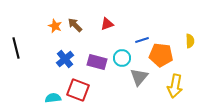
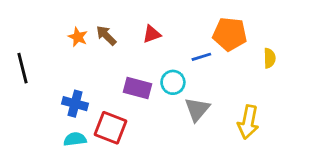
orange pentagon: (161, 55) -> (230, 34), moved
blue cross: (65, 59) -> (75, 104), moved, turned -36

